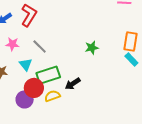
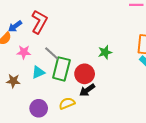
cyan triangle: (26, 64) -> (38, 72), turned 48
green rectangle: (48, 75) -> (61, 69), moved, turned -55
red circle: (34, 88) -> (85, 74), moved

